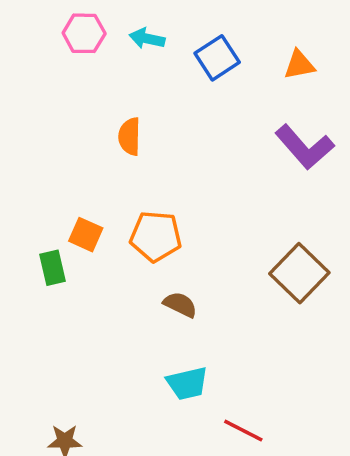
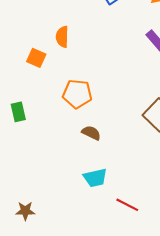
orange square: (86, 235) -> (36, 58), moved

